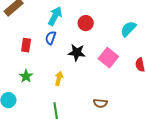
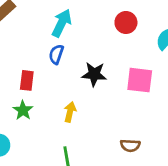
red circle: (86, 23) -> (126, 22), moved
red rectangle: (26, 45) -> (27, 80), moved
pink square: (108, 58) -> (140, 80), turned -30

